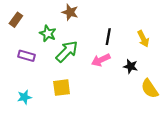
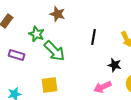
green arrow: (67, 51) -> (54, 51), turned 90
pink arrow: (101, 60) -> (102, 87), moved

